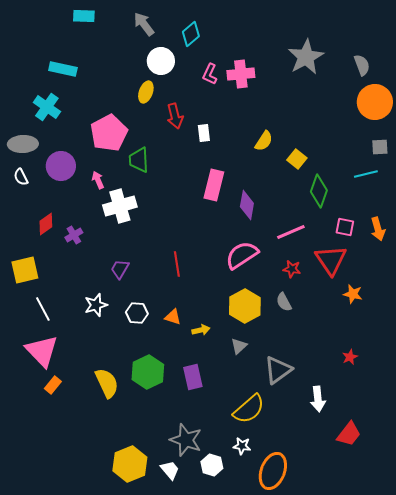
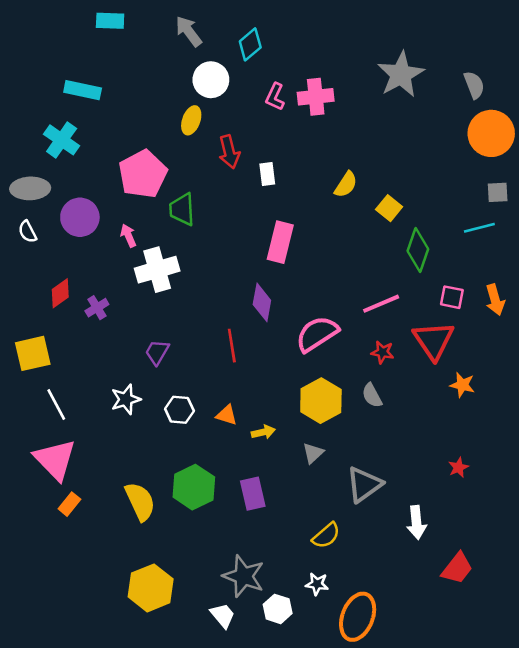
purple diamond: (247, 205) -> (262, 302), moved
yellow semicircle: (249, 409) -> (326, 536), size x0.7
yellow hexagon: (130, 464) -> (151, 588), moved

